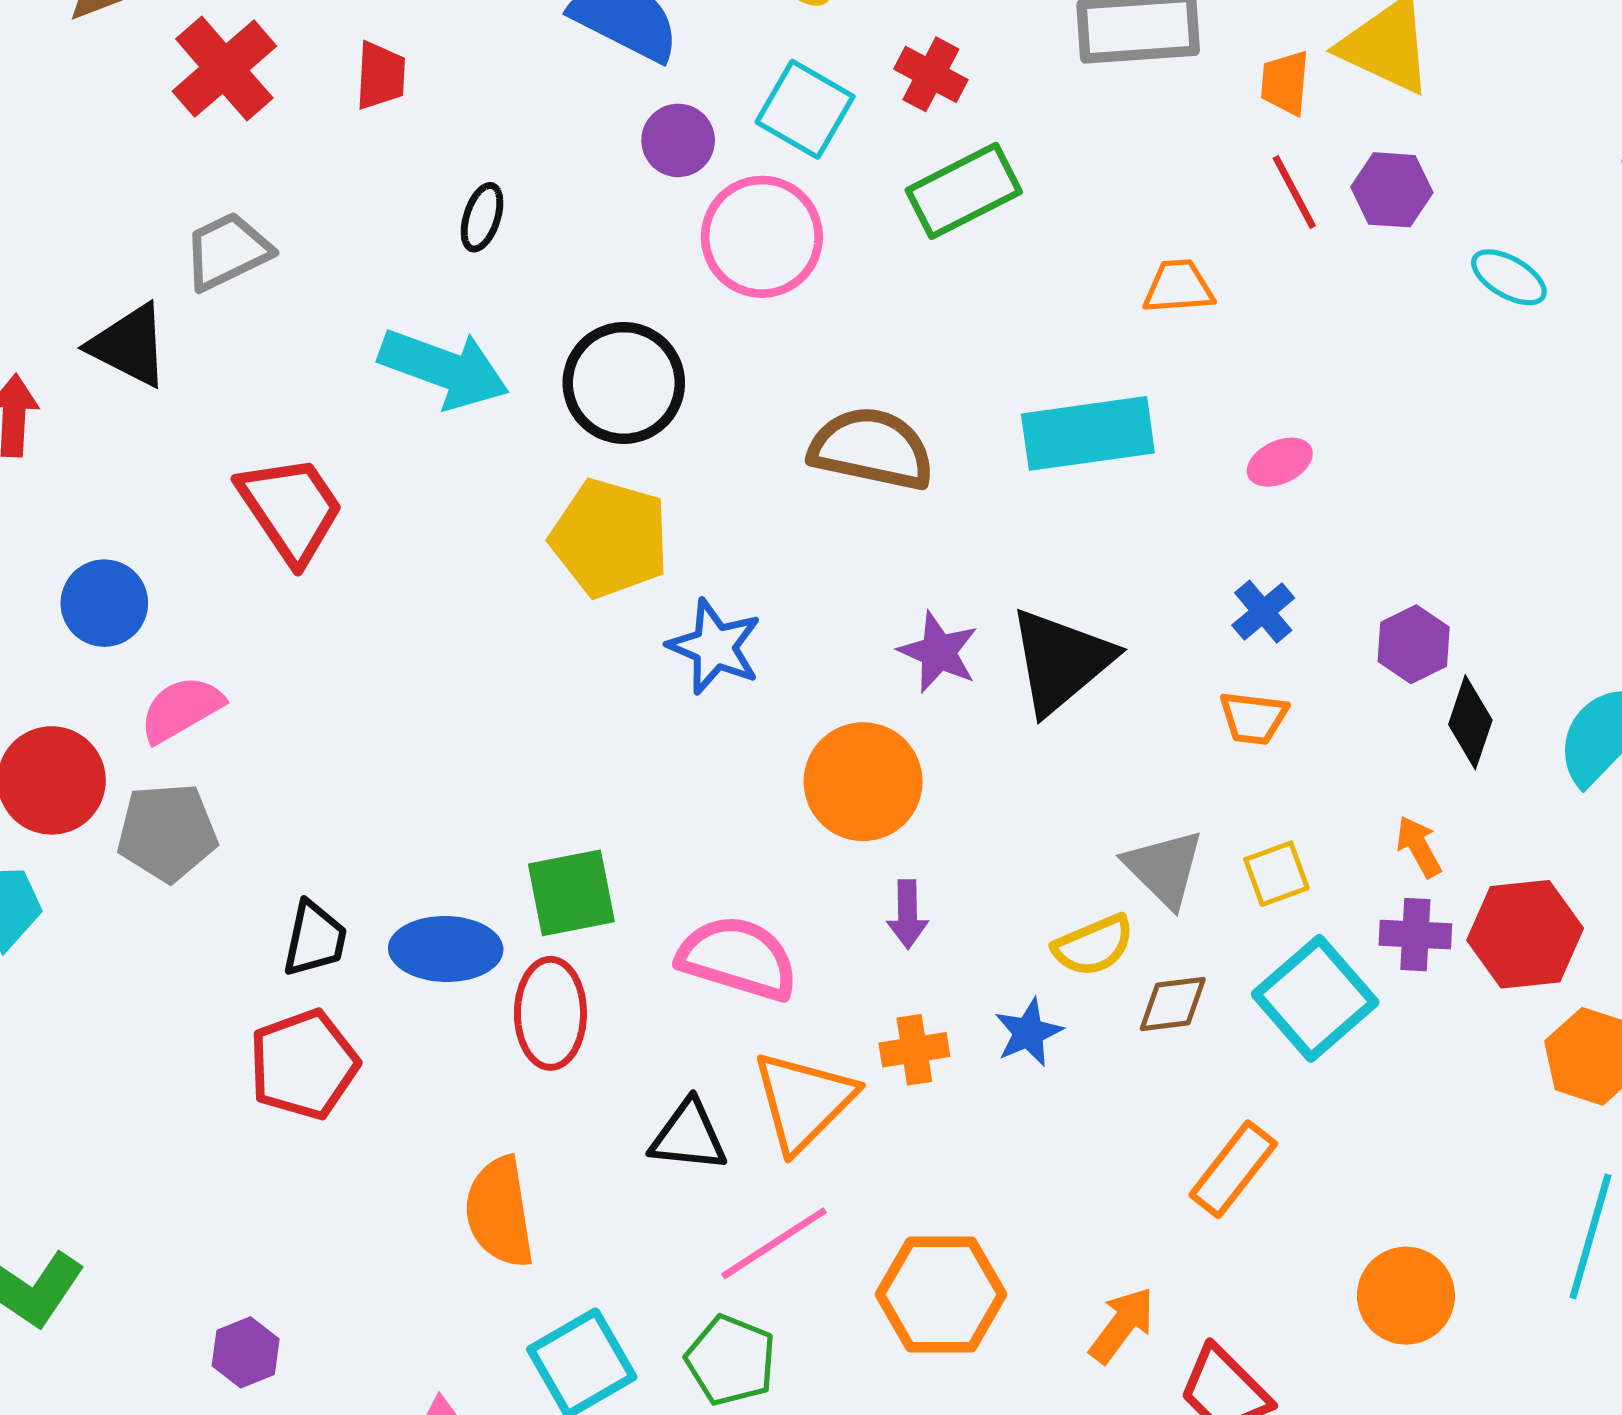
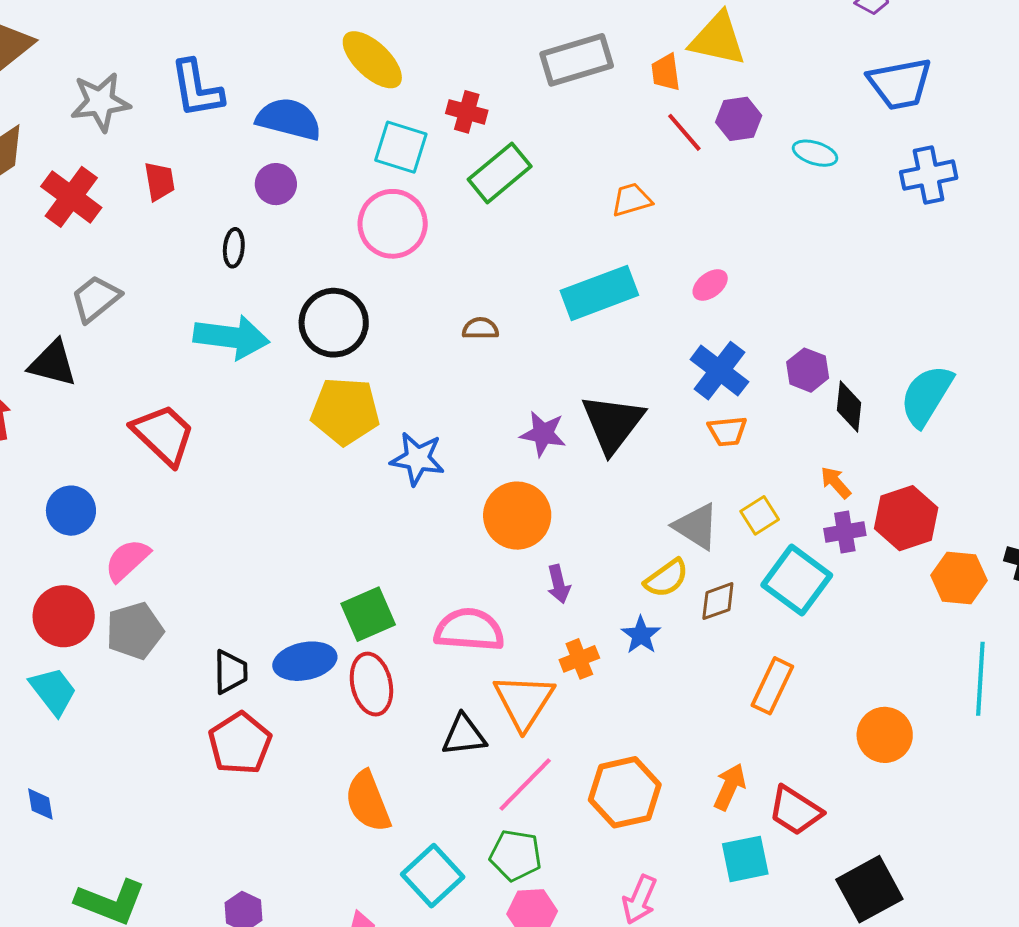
purple circle: (678, 140) -> (276, 184), moved
brown semicircle: (872, 449) -> (480, 328), size x0.5
blue cross: (1263, 612) -> (719, 371), size x1.6

